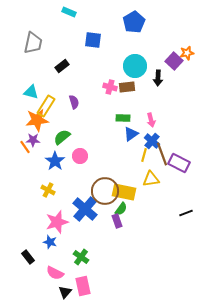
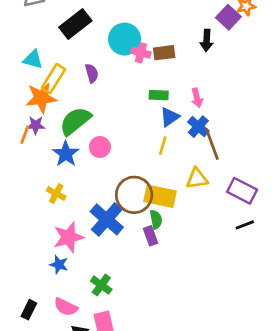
black rectangle: (62, 66) -> (75, 24), size x1.6
cyan circle: (135, 66) -> (125, 39), moved
green semicircle: (62, 137) -> (75, 121), size x1.4
orange line: (25, 147) -> (25, 135), turned 56
yellow line: (144, 155) -> (163, 146), moved
purple rectangle: (179, 163) -> (242, 191), moved
green semicircle: (121, 209) -> (156, 219), turned -48
black rectangle: (28, 257) -> (29, 310), moved, turned 64

